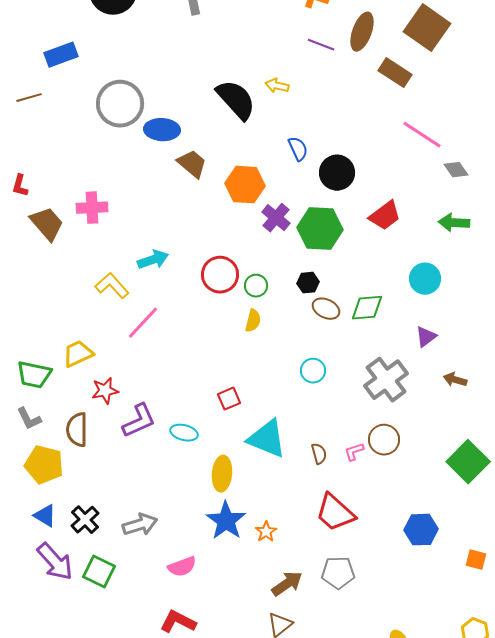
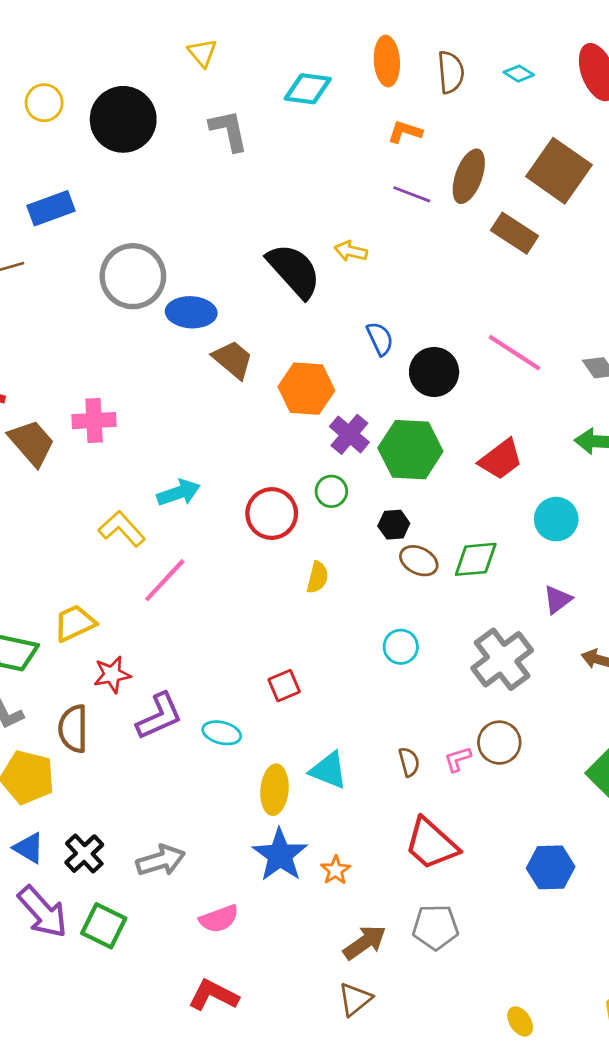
pink line: (422, 135) -> (515, 353), moved
red trapezoid: (385, 216) -> (501, 459), moved
green circle: (256, 286) -> (331, 491), moved
cyan triangle: (267, 439) -> (329, 770), moved, size x0.7

